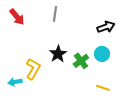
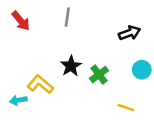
cyan circle: (102, 54) -> (142, 70), moved
yellow L-shape: (33, 69) -> (40, 84), turned -80

